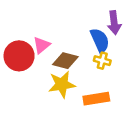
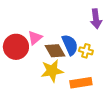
blue semicircle: (100, 40) -> (70, 45), moved
brown diamond: (65, 61) -> (55, 51), turned 45

